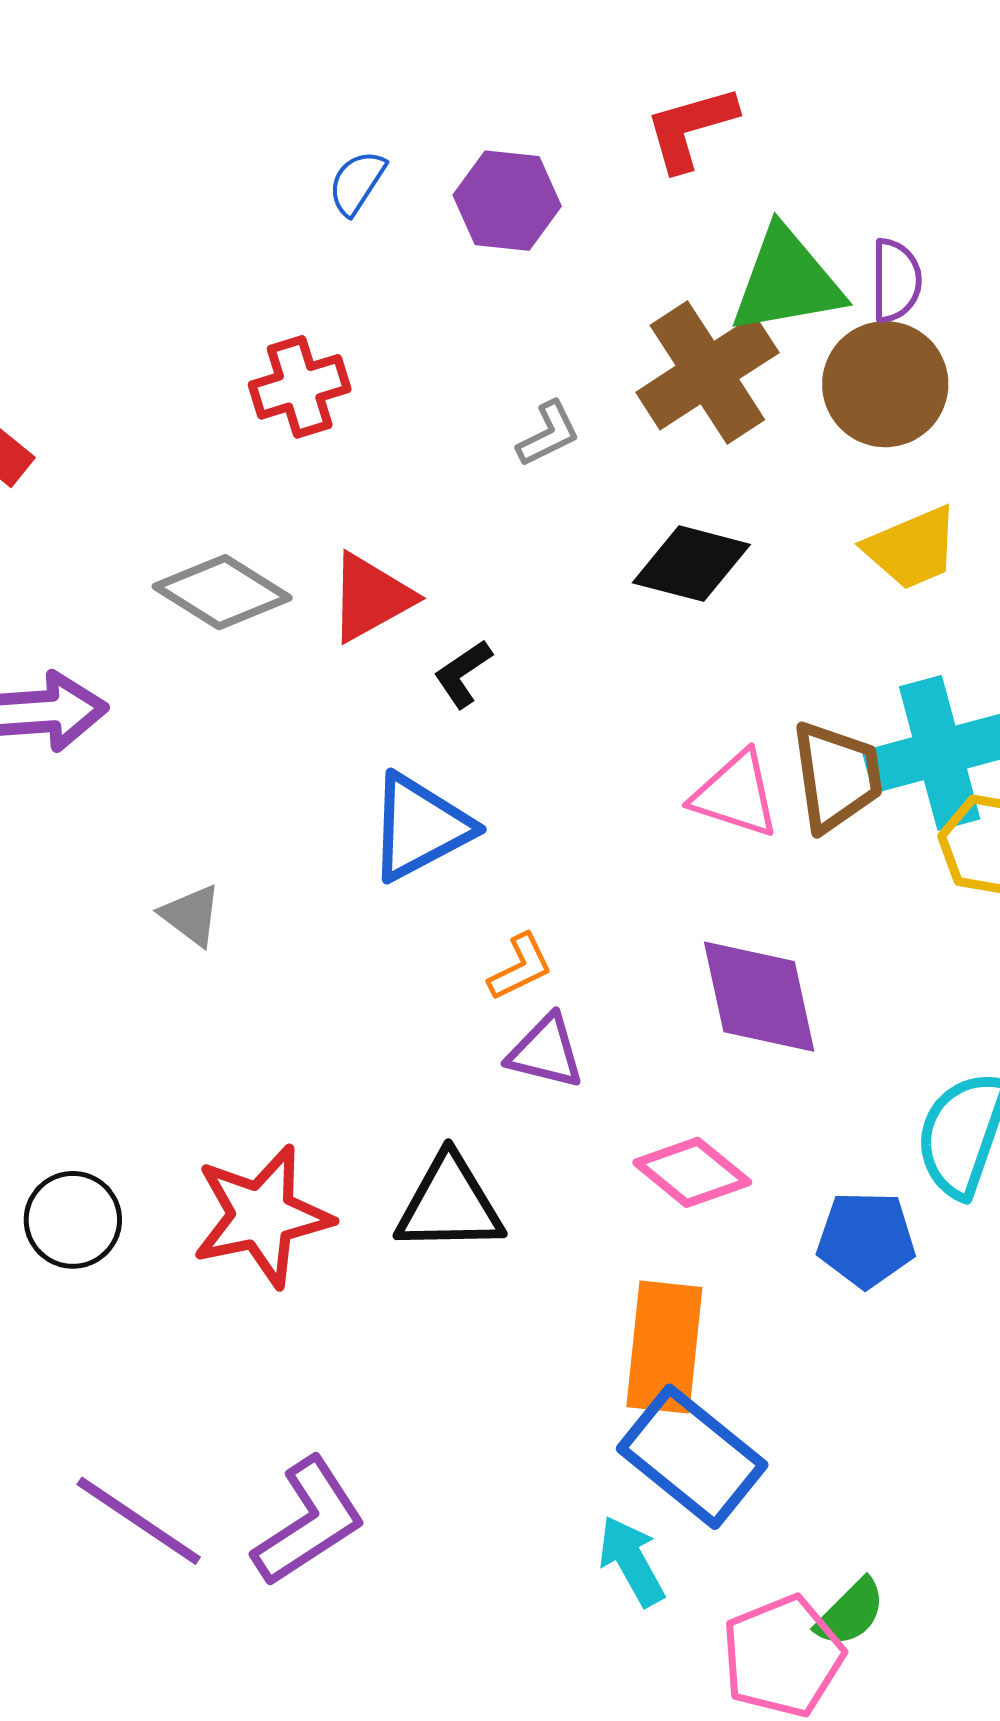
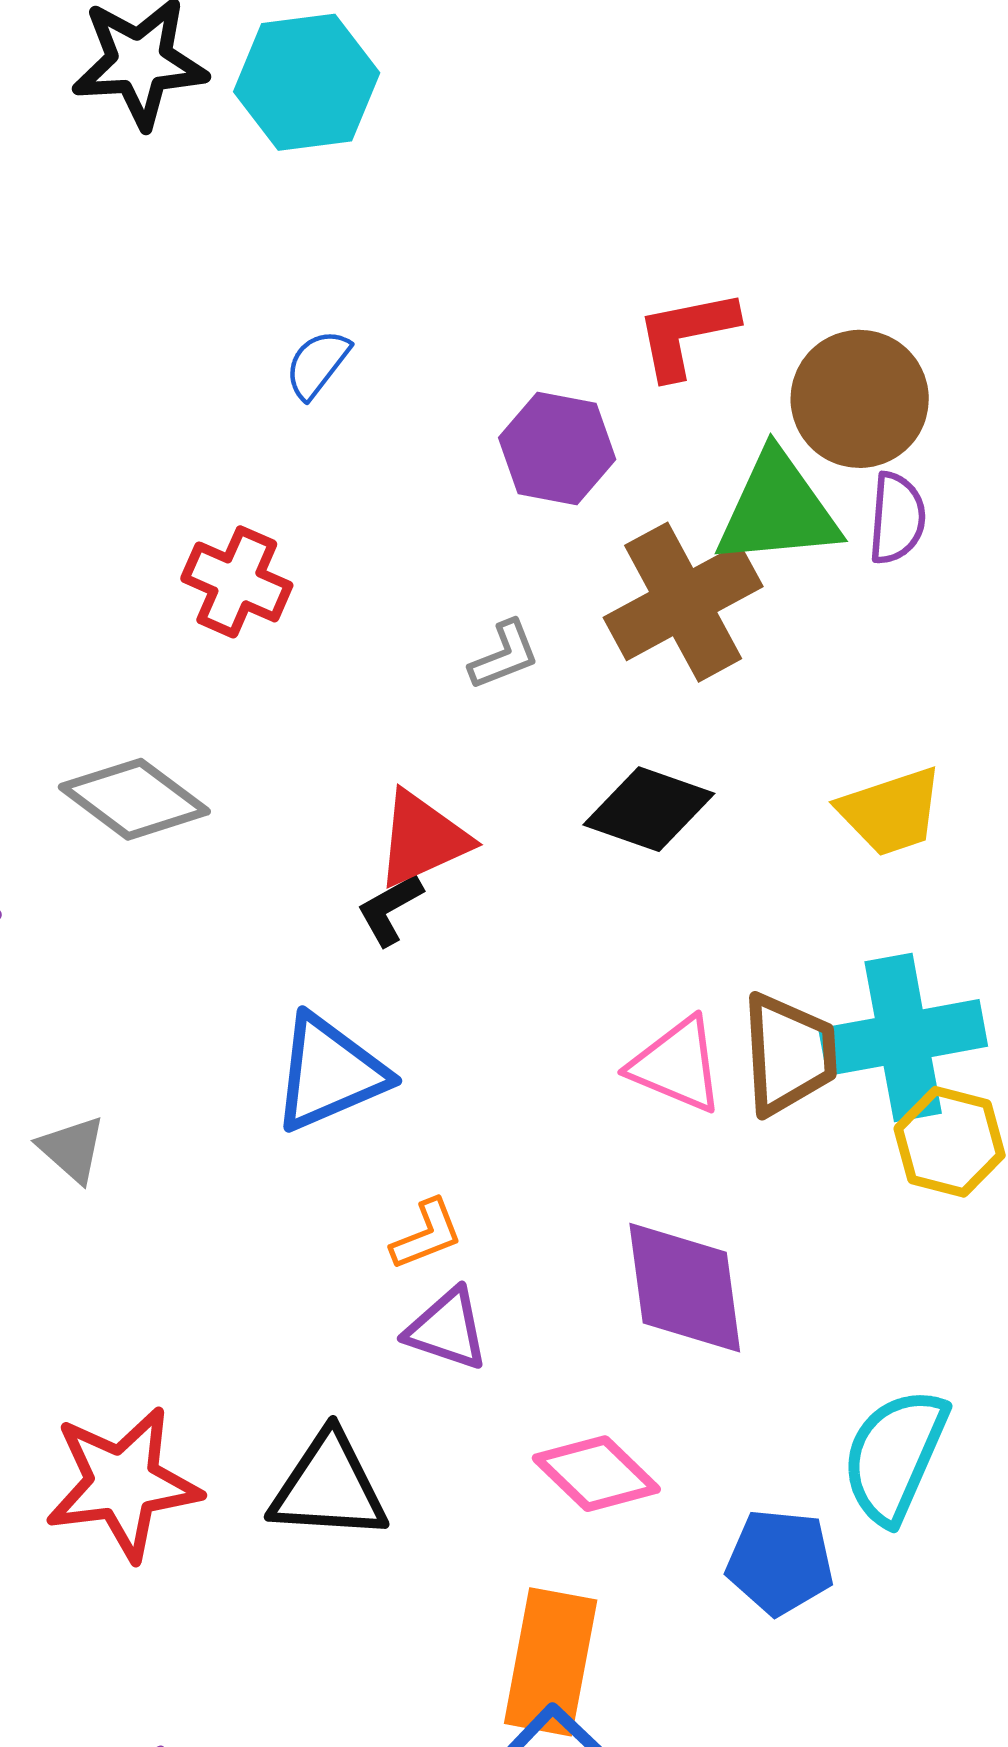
purple hexagon: (507, 201) -> (557, 448), moved
brown circle: (885, 384) -> (860, 399), moved
red cross: (300, 387) -> (237, 582), turned 36
red triangle: (371, 597) -> (422, 839), moved

